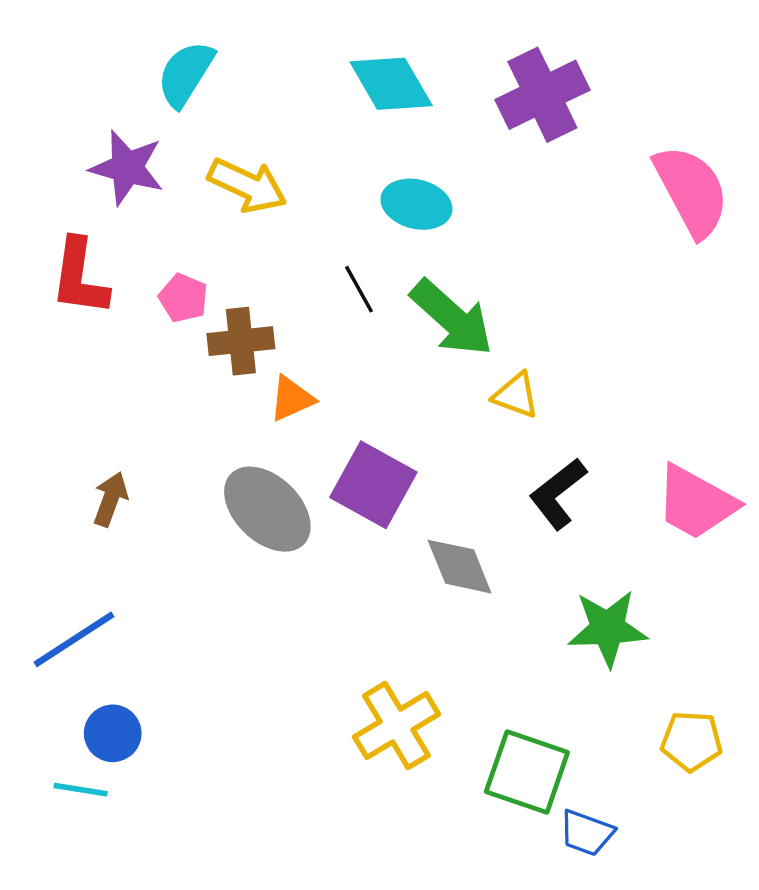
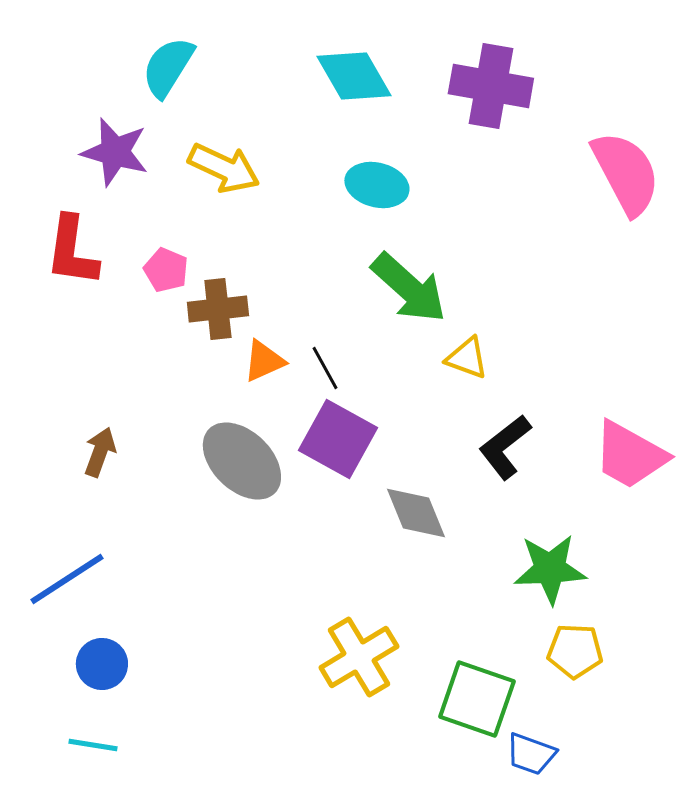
purple cross: (542, 95) -> (491, 86), turned 36
black line: (359, 289) -> (325, 368), moved
yellow pentagon: (692, 741) -> (575, 651), moved
cyan line: (81, 790) -> (93, 745), moved

